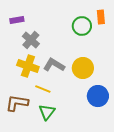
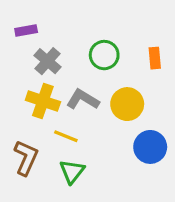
orange rectangle: (101, 17) -> (155, 58), moved
green circle: (82, 26) -> (104, 55), moved
brown L-shape: (17, 103) -> (26, 158), turned 105

